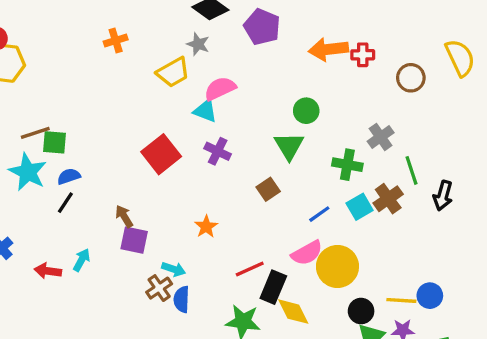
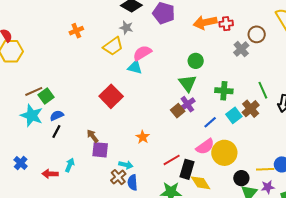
gray cross: (381, 137) -> (241, 49), moved
green square: (54, 142) -> (46, 96), turned -35
purple cross: (218, 151) -> (187, 104), moved, turned 35

